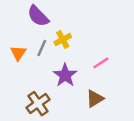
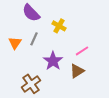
yellow cross: (63, 39) -> (59, 26), moved, turned -32
brown triangle: (95, 99) -> (77, 71), moved

